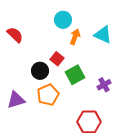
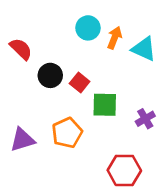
orange arrow: (75, 37) -> (115, 38), moved
black circle: (40, 71) -> (50, 75), moved
green square: (75, 75) -> (105, 105), turned 30

